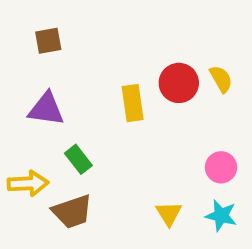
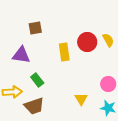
brown square: (48, 41) -> (35, 28), moved
yellow triangle: (169, 214) -> (81, 99), moved

